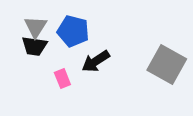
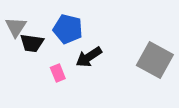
gray triangle: (36, 27) -> (16, 27), moved

